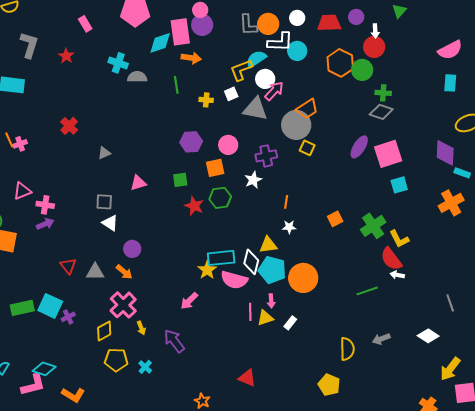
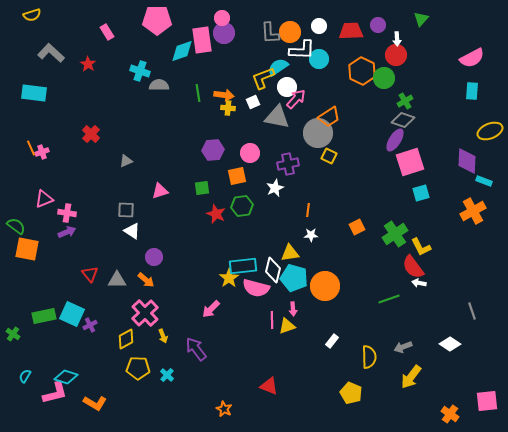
gray L-shape: (29, 45) -> (51, 53), turned -64
orange arrow: (191, 58) -> (224, 95), moved
green cross: (383, 93) -> (405, 101), turned -35
purple ellipse: (359, 147) -> (395, 140), moved
white rectangle: (290, 323) -> (332, 341), moved
yellow arrow: (450, 369) -> (411, 377), moved

